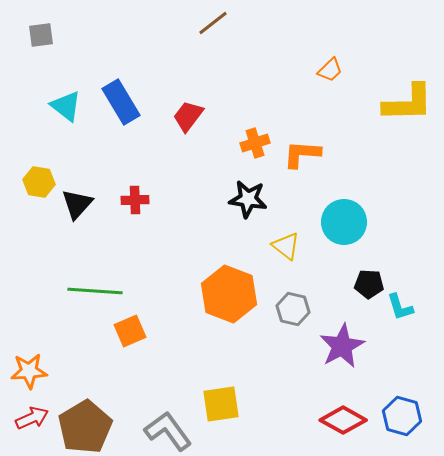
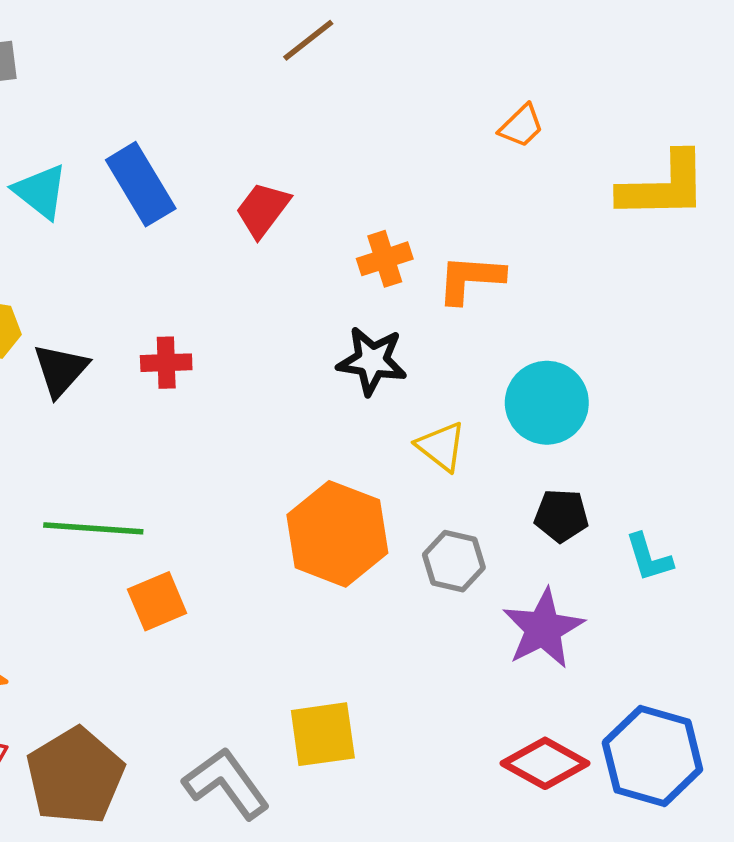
black pentagon: (369, 284) -> (561, 516), moved
blue hexagon: (402, 416) -> (652, 756), size x1.4

